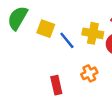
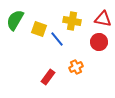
yellow cross: (93, 33) -> (72, 21), moved
red rectangle: (56, 85) -> (48, 77), turned 49

